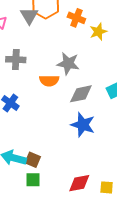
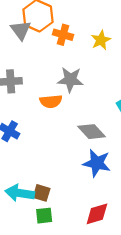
orange cross: (76, 18) -> (63, 35), moved
gray diamond: (81, 94) -> (92, 132), moved, turned 65
blue star: (83, 125) -> (97, 163), moved

